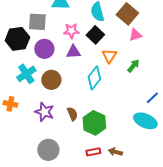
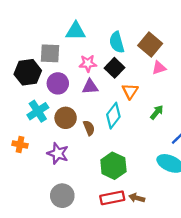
green arrow: (133, 66) -> (157, 112), moved
brown semicircle: (72, 114) -> (89, 128), moved
red rectangle: (93, 152) -> (112, 198), size x1.5

